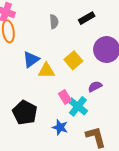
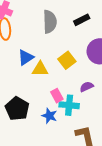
gray semicircle: (54, 22) -> (50, 22), size x1.6
cyan cross: (78, 106) -> (69, 105), turned -36
blue star: (60, 127) -> (49, 116), moved

